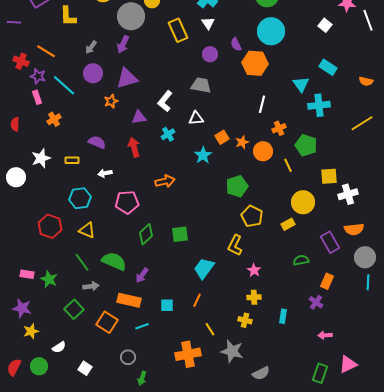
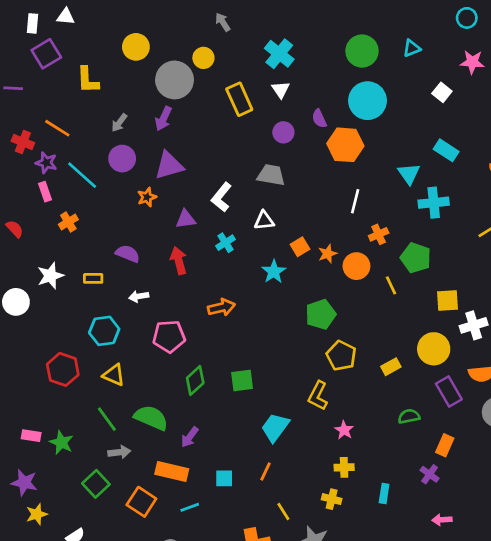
red semicircle: (15, 124) -> (15, 229), turned 136
yellow circle: (303, 202) -> (434, 349), moved

